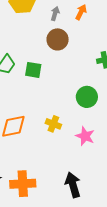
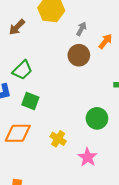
orange arrow: (81, 12) -> (105, 41), moved
green square: (33, 70) -> (30, 101), moved

